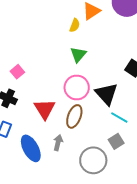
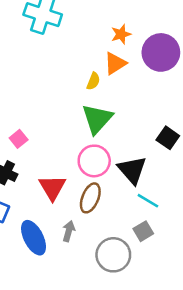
green triangle: (78, 55) -> (97, 119), size x1.5

